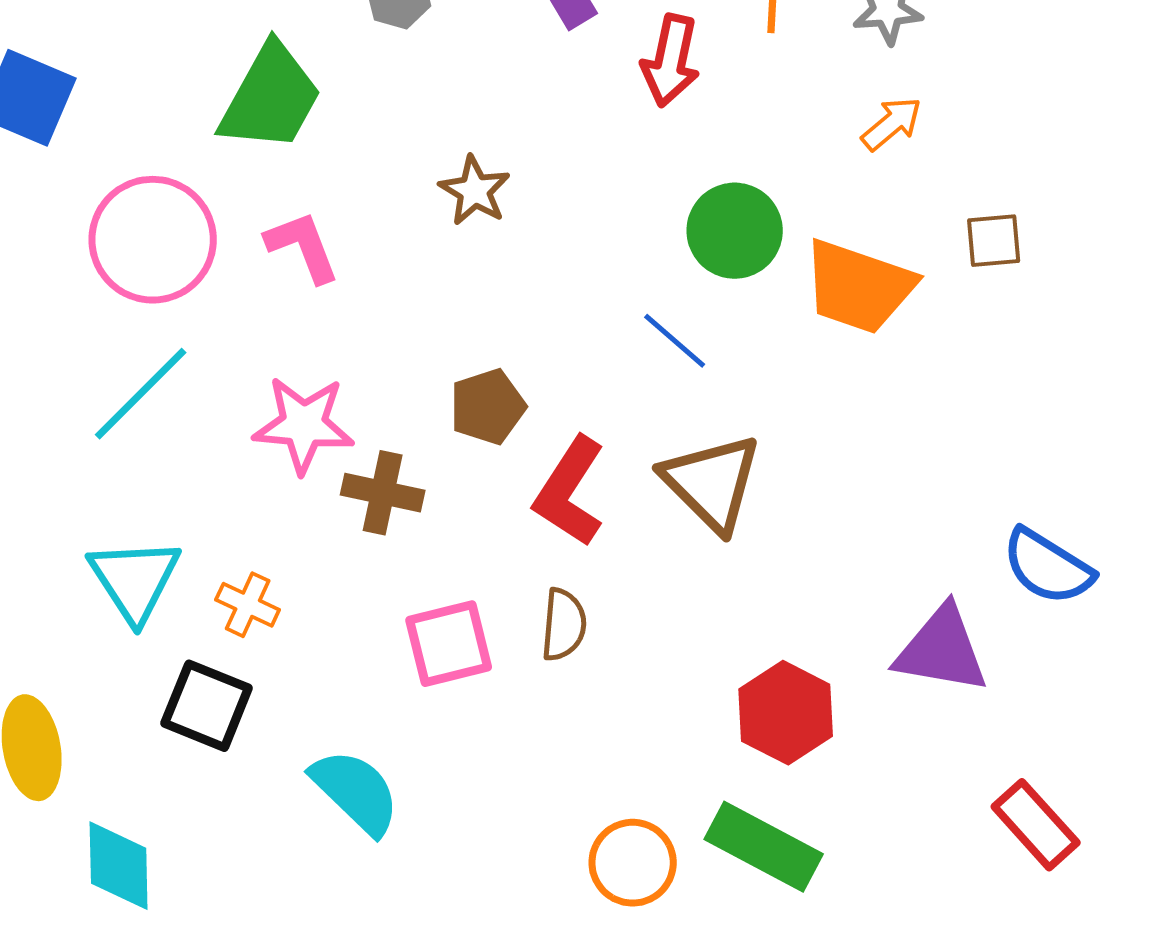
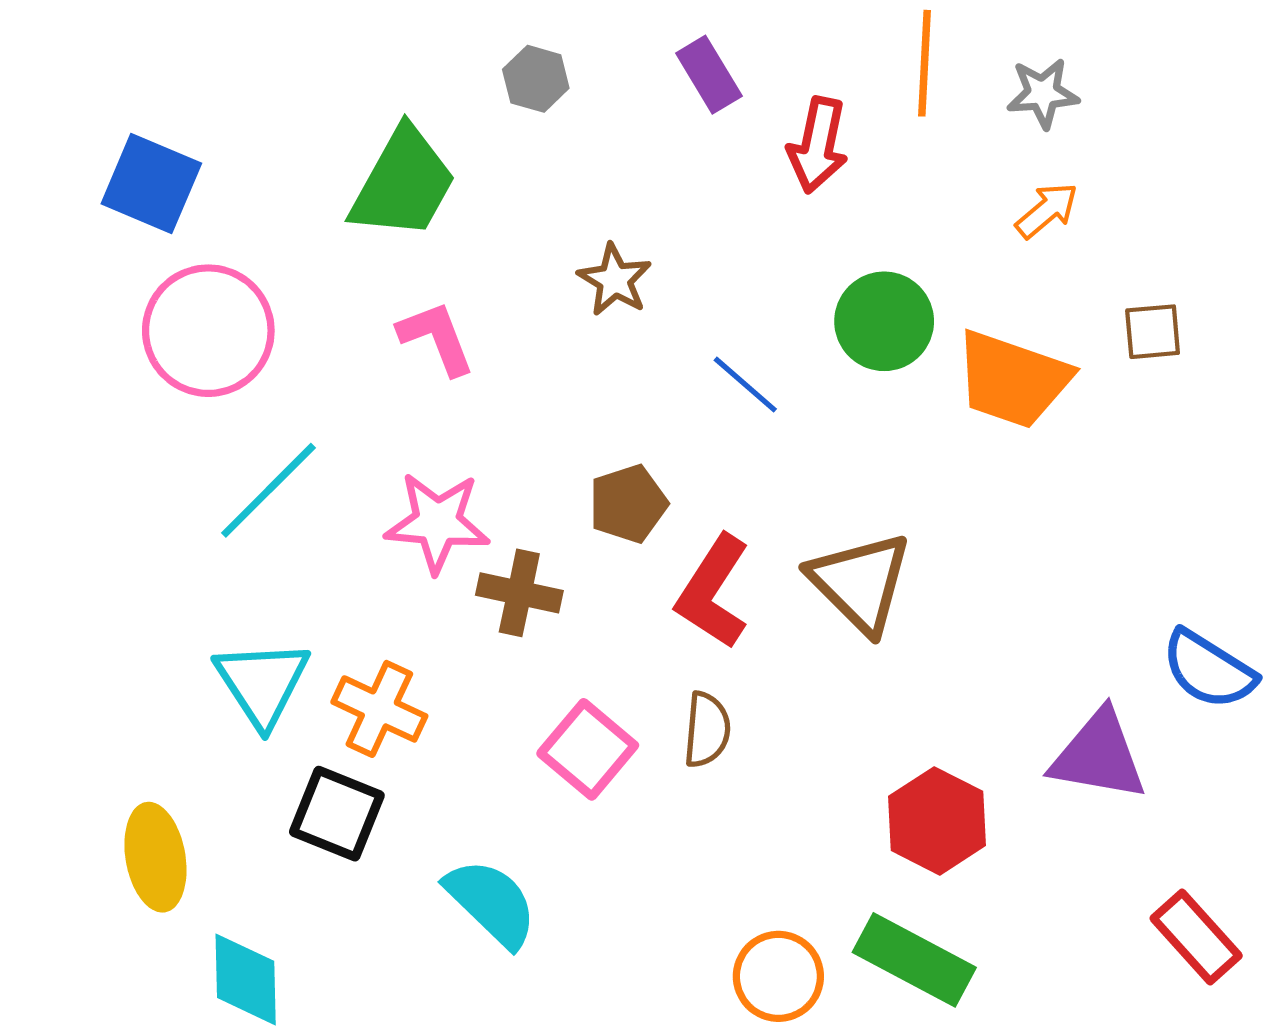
pink circle: (153, 240) -> (208, 331), moved
blue line: (675, 341) -> (745, 385), moved
orange cross: (248, 605) -> (379, 709), size x1.4
pink square: (449, 644) -> (588, 749), turned -36

